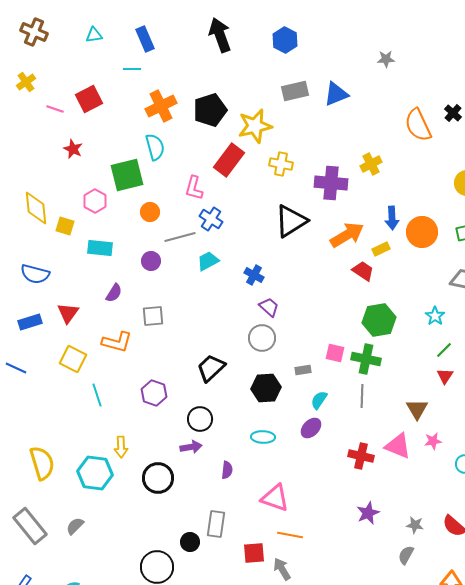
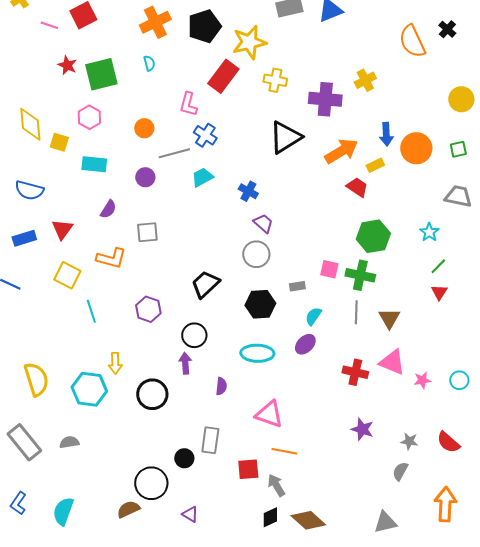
cyan semicircle: (155, 147) -> (149, 63), size x0.6
green square: (127, 175) -> (101, 74), moved
brown triangle: (417, 409) -> (389, 318), moved
cyan ellipse: (263, 437) -> (257, 353), size x1.4
pink star: (433, 441) -> (422, 380), moved
purple arrow: (191, 447) -> (185, 363), turned -85
purple star: (368, 513) -> (362, 429), turned -30
gray semicircle: (75, 526) -> (69, 442), turned 36

